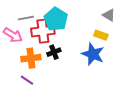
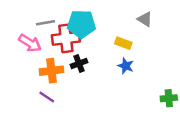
cyan pentagon: (56, 19) -> (81, 24), turned -30
yellow rectangle: (101, 35) -> (123, 43), moved
blue star: (93, 54) -> (126, 66), size x0.6

